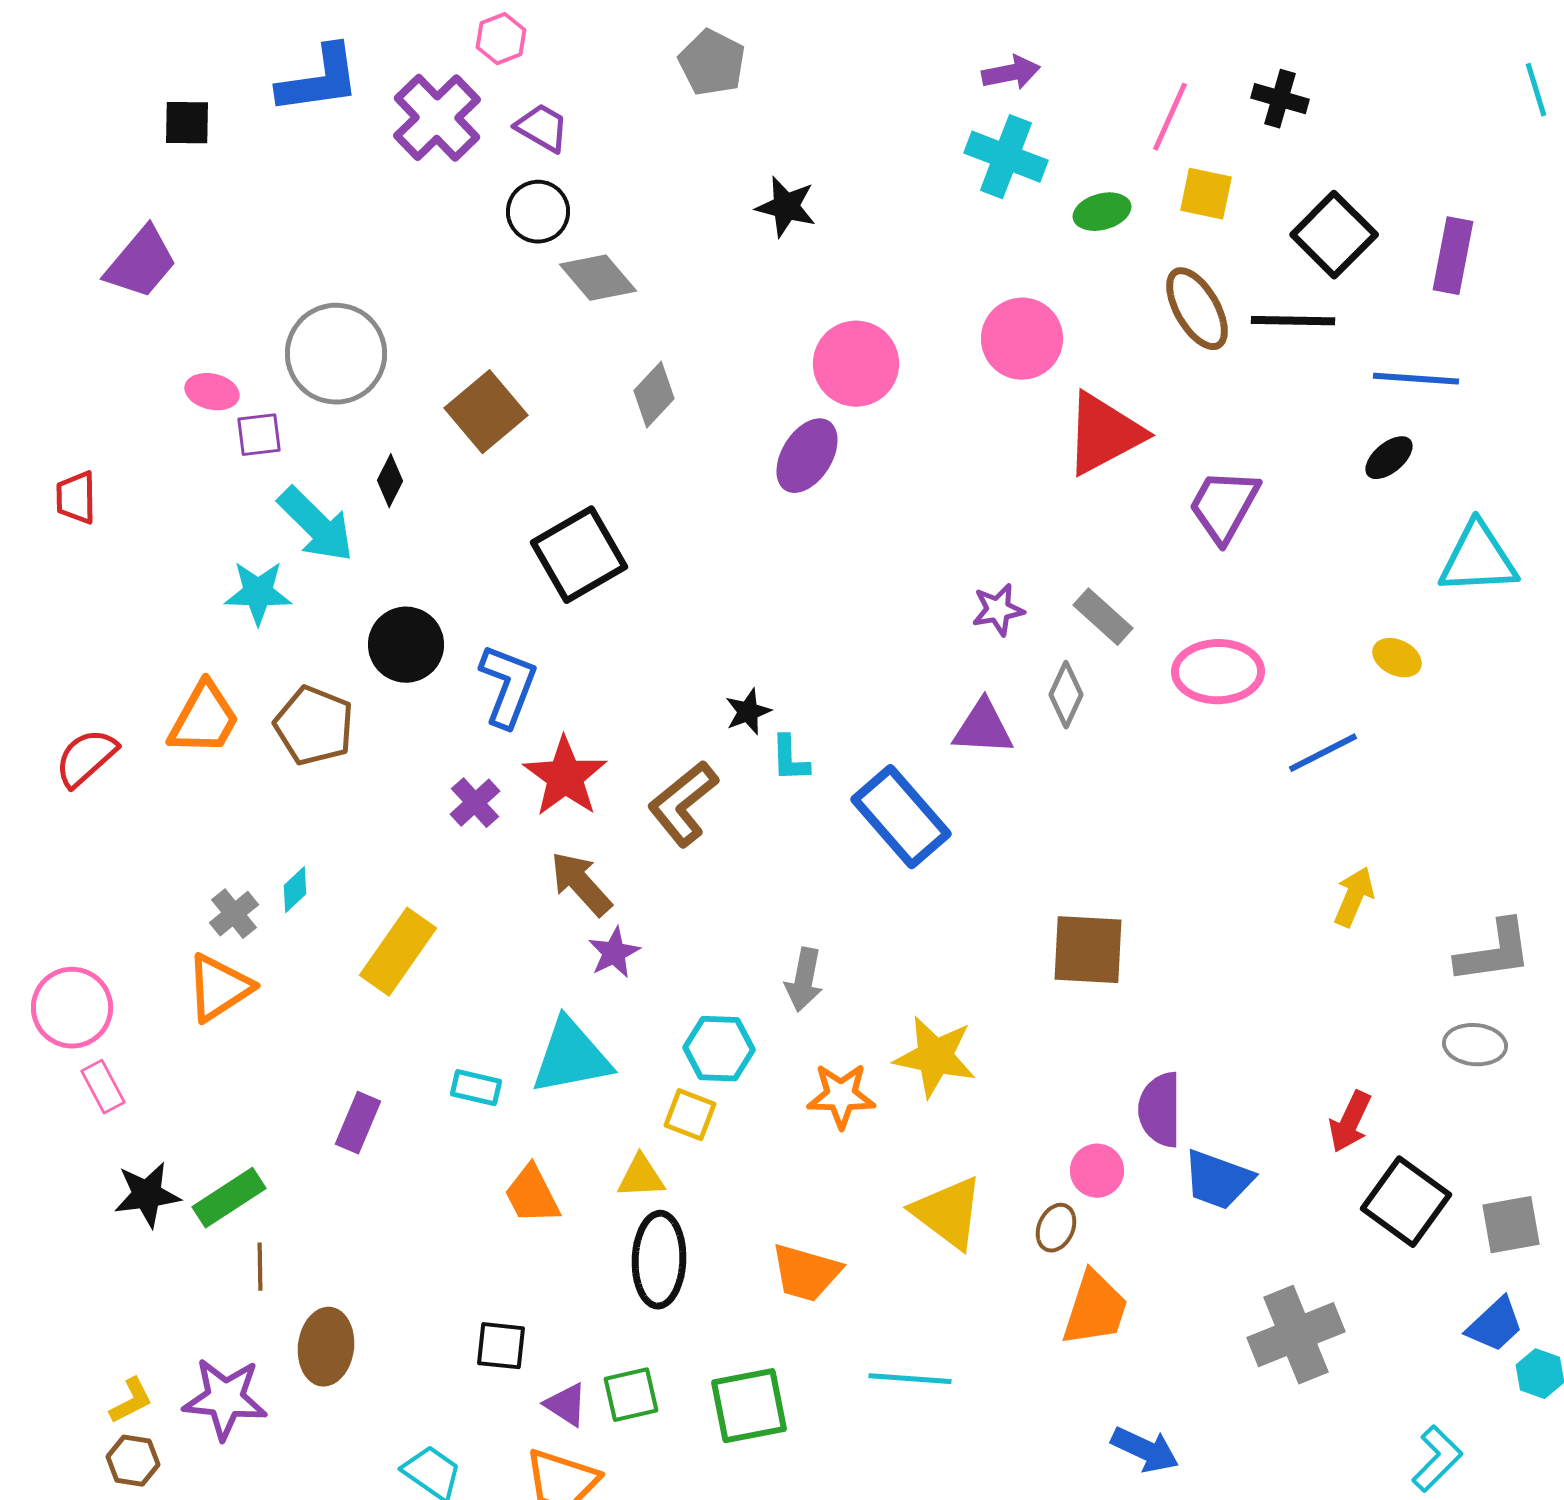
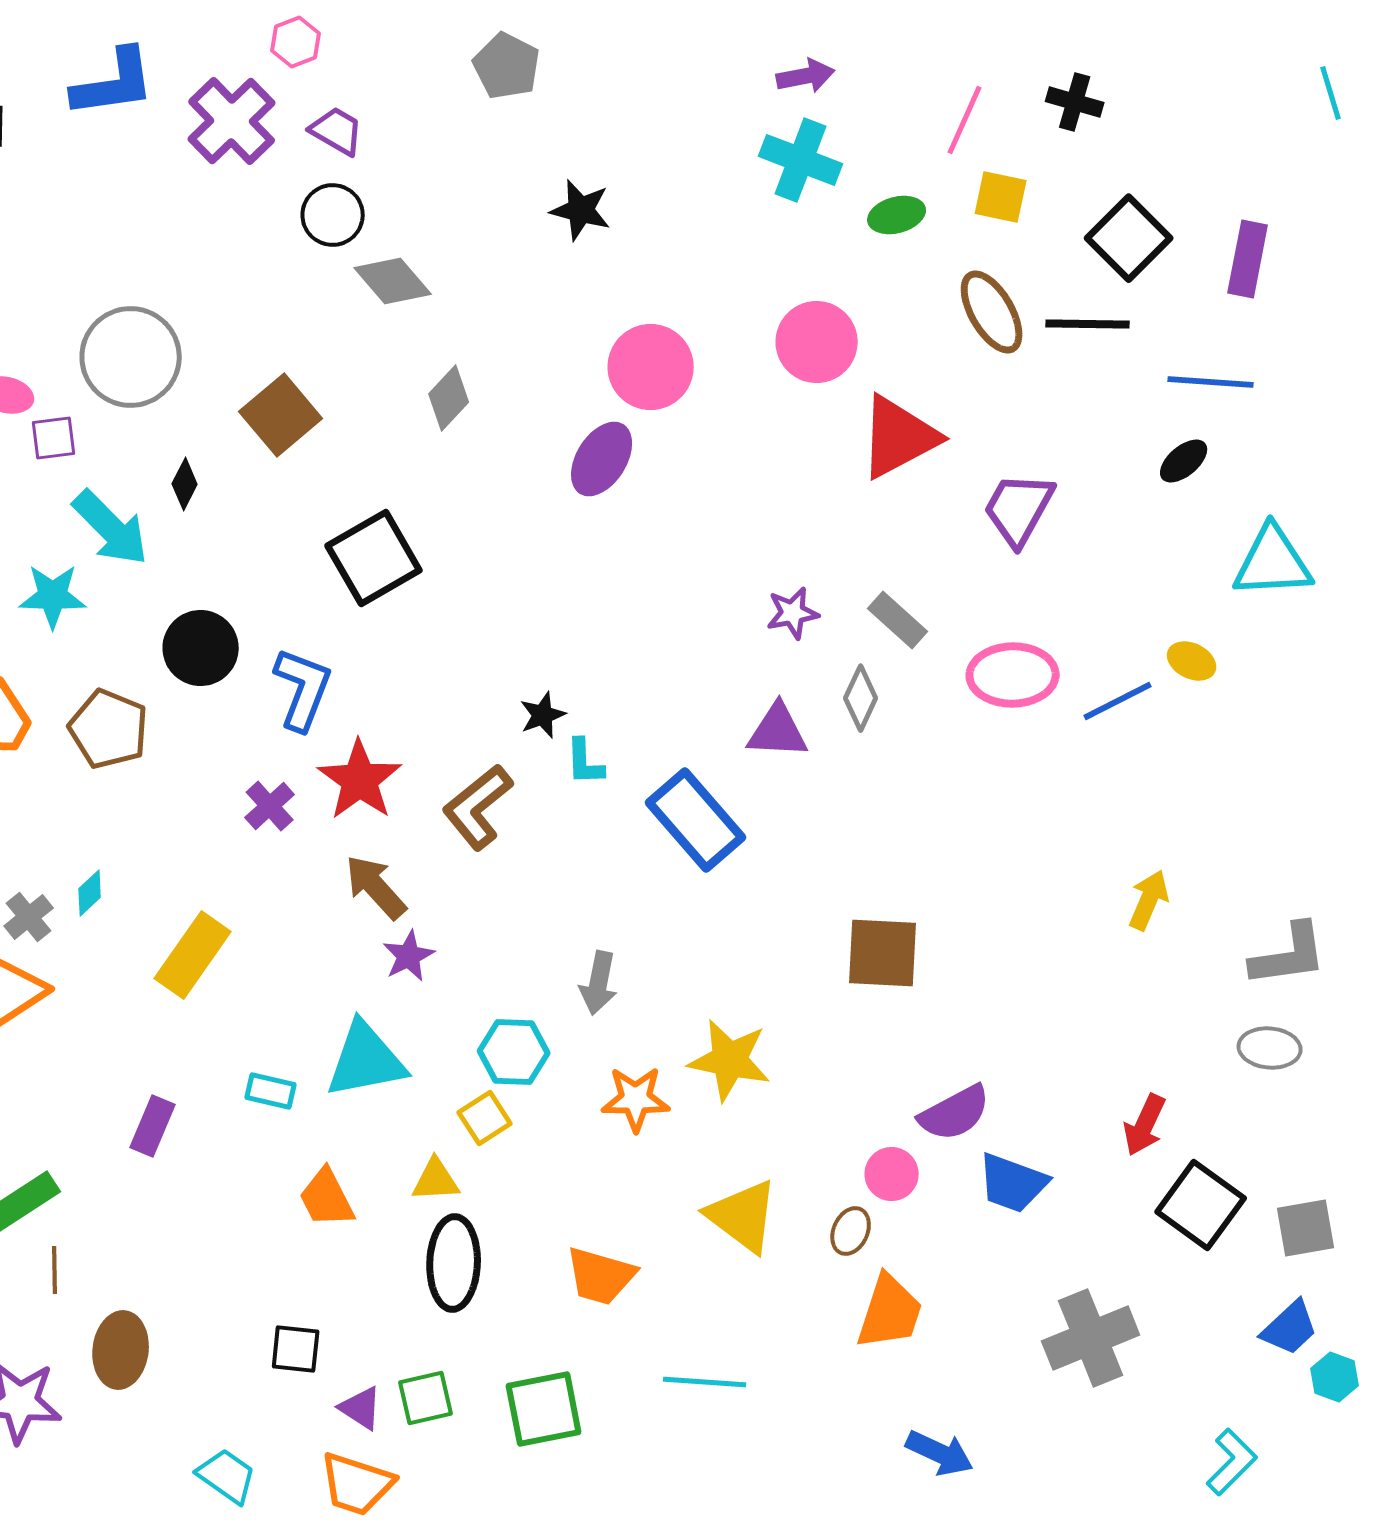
blue line: (1323, 753) -> (1118, 701), moved
purple semicircle: (1160, 1110) -> (955, 1113), turned -118
yellow square: (690, 1115) -> (485, 1118), turned 36

